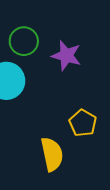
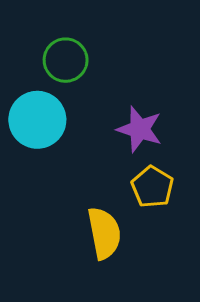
purple star: (66, 56) -> (139, 129), moved

